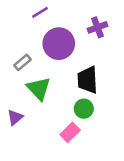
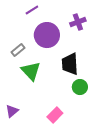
green circle: (84, 109) -> (80, 87), moved
purple triangle: (15, 117) -> (12, 111), moved
pink rectangle: (70, 132) -> (55, 115), moved

